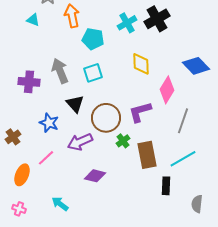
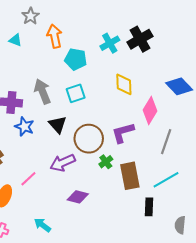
blue star: (49, 123) -> (24, 127), moved

